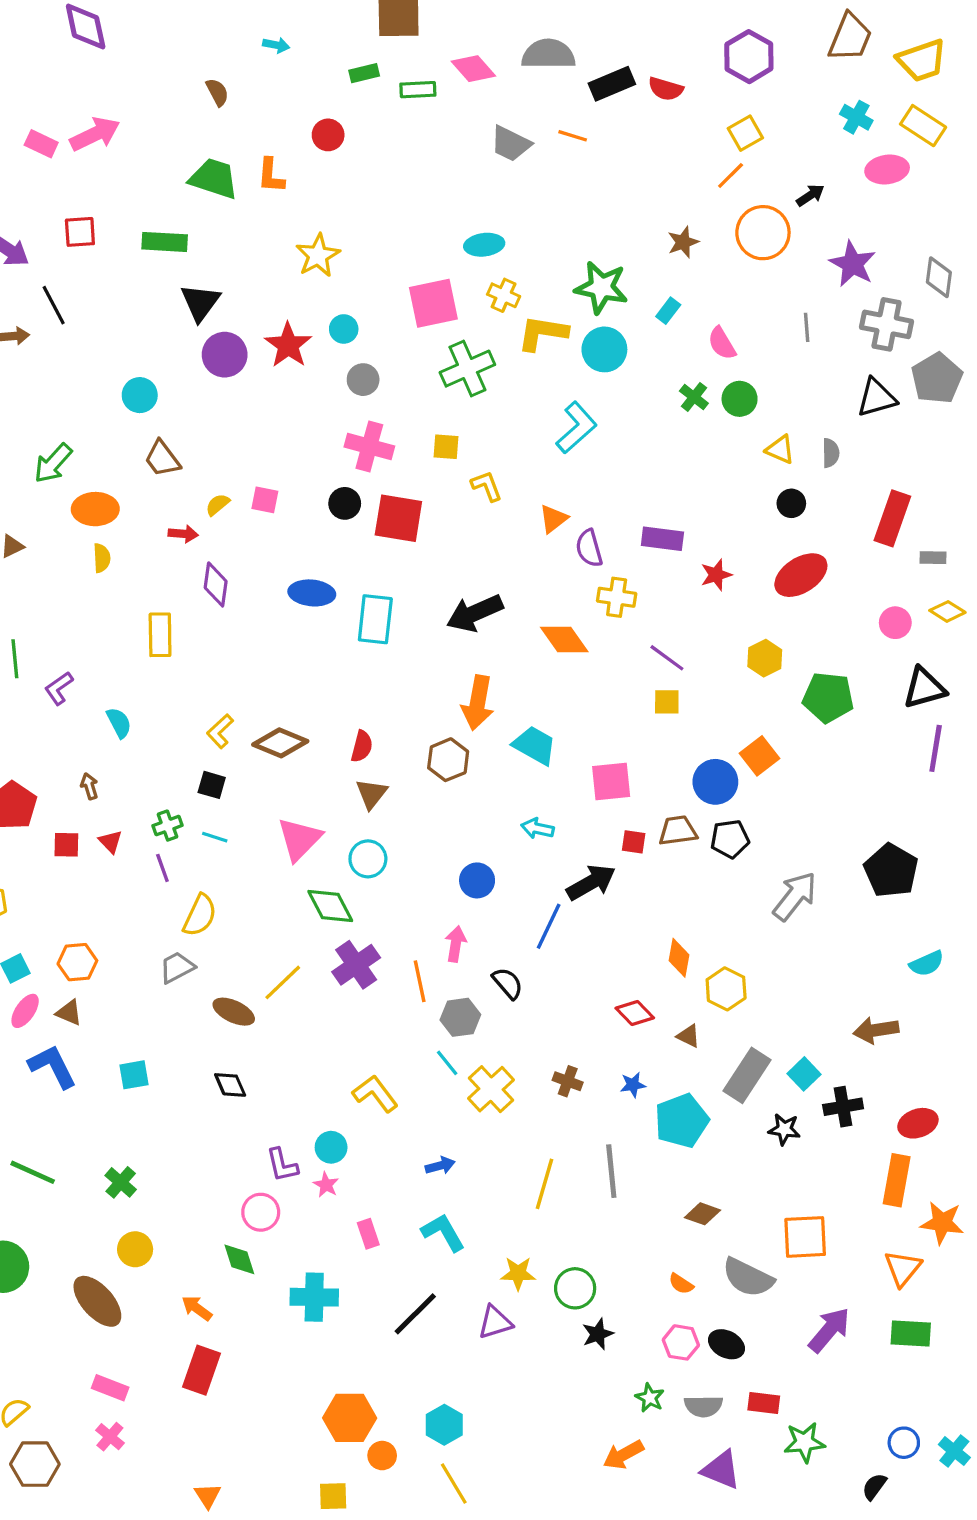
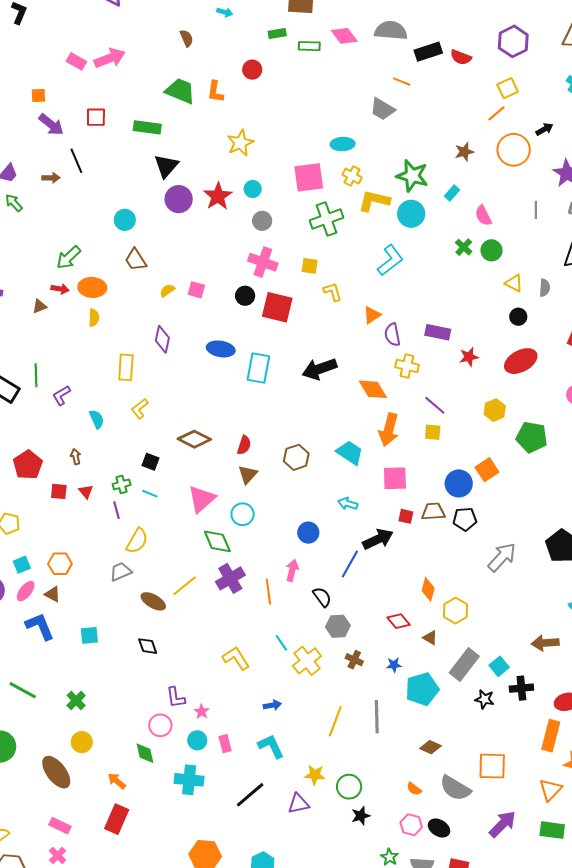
gray trapezoid: (511, 144) -> (382, 109), moved
red arrow: (183, 534) -> (60, 289), moved
orange arrow: (478, 703) -> (389, 430), moved
yellow L-shape: (220, 731) -> (140, 409), moved
gray hexagon: (460, 1017) -> (338, 626), moved
cyan circle: (331, 1147) -> (197, 740), moved

